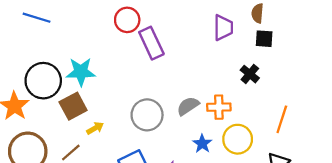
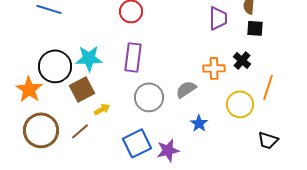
purple rectangle: (151, 43) -> (133, 57), moved, turned 32
orange cross: (219, 107) -> (214, 68), moved
orange line: (282, 119) -> (268, 87), moved
yellow circle: (238, 139) -> (240, 104), moved

